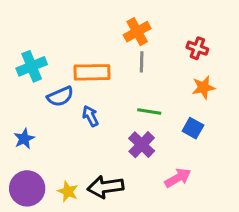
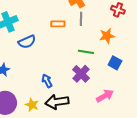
orange rectangle: (92, 72) -> (58, 24), moved, size x0.6
orange star: (203, 87) -> (107, 36), moved
blue arrow: (90, 116) -> (47, 81), moved

